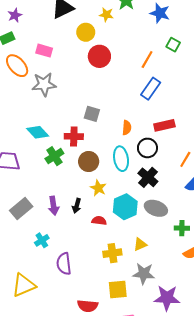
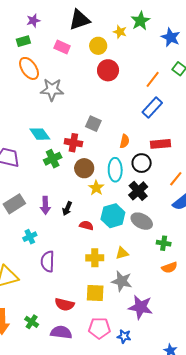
pink rectangle: (44, 51) -> (62, 47), moved
yellow star: (98, 188) -> (96, 188), moved

